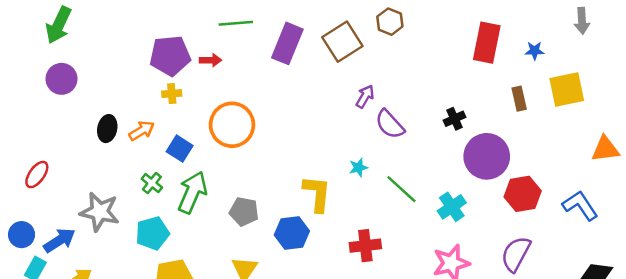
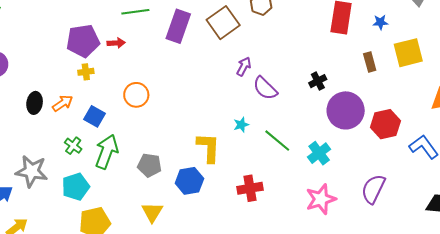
orange circle: (232, 125) -> (136, 95), size x0.7
red hexagon: (523, 194) -> (385, 124), moved

